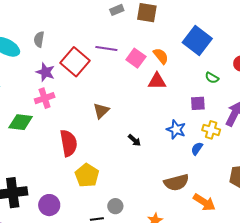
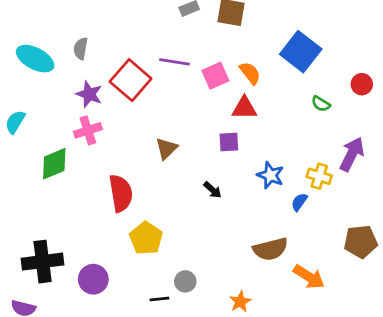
pink square: (136, 58) -> (215, 76), turned 30
purple square: (198, 103) -> (229, 142), moved
green diamond: (21, 122) -> (54, 164), turned -30

